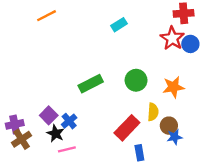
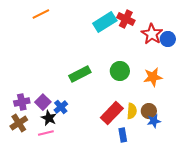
red cross: (184, 13) -> (126, 19), moved, turned 30
cyan rectangle: (119, 25) -> (105, 22), size x1.6
yellow semicircle: (153, 112) -> (132, 111), moved
purple cross: (15, 124) -> (22, 102), moved
pink line: (67, 149) -> (46, 133), moved

